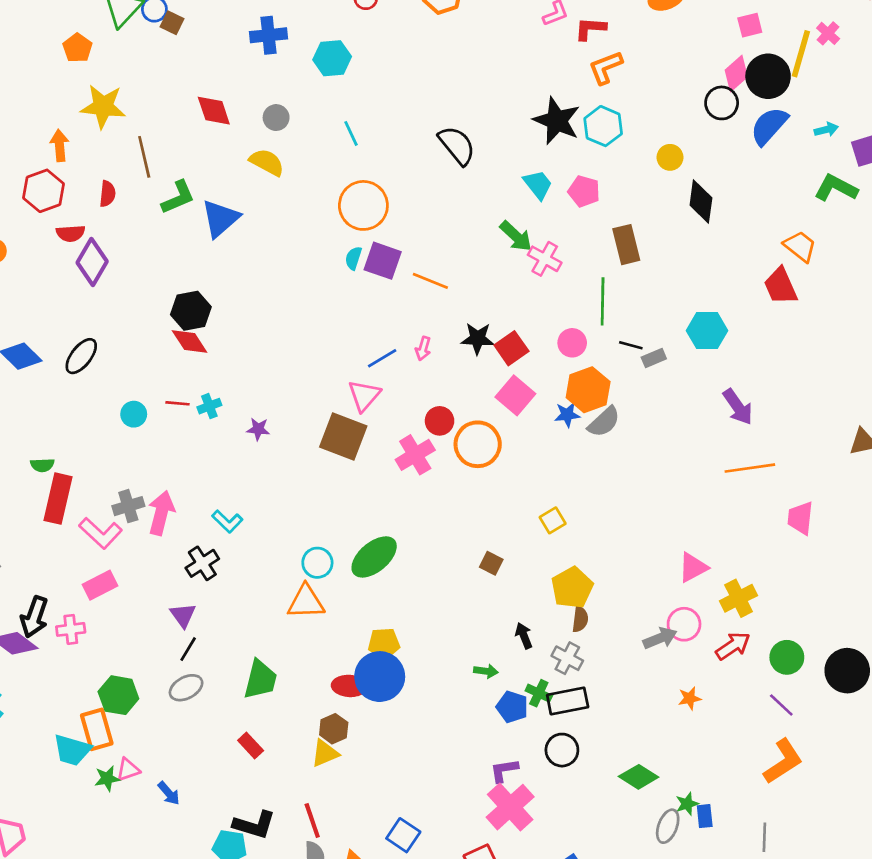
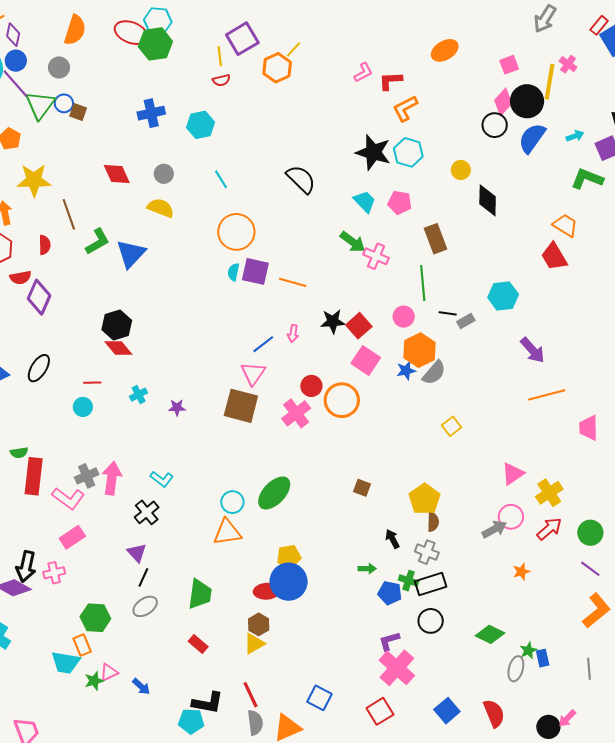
red line: (177, 403) -> (92, 383), moved
yellow square: (553, 520) -> (452, 426), moved
orange rectangle: (97, 729) -> (82, 645), size x0.7

